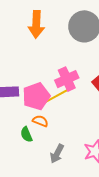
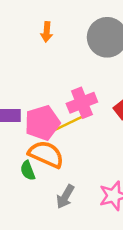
orange arrow: (36, 24) -> (47, 32), size x0.6
orange semicircle: (40, 121) -> (46, 154), size x1.8

